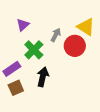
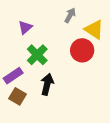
gray arrow: (56, 35) -> (70, 15), moved
brown square: (16, 88) -> (18, 96), turned -35

